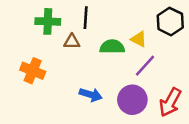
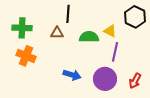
green cross: (48, 21) -> (22, 28), moved
purple line: (145, 66) -> (115, 52), turned -30
red arrow: (170, 102) -> (135, 81), size x0.7

